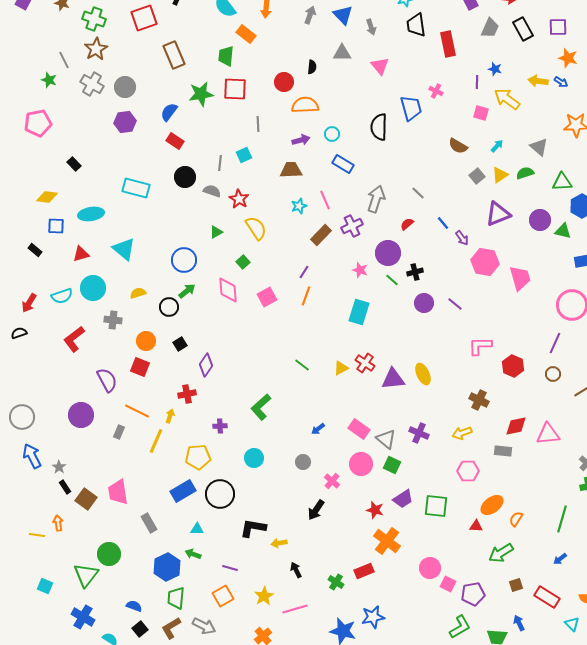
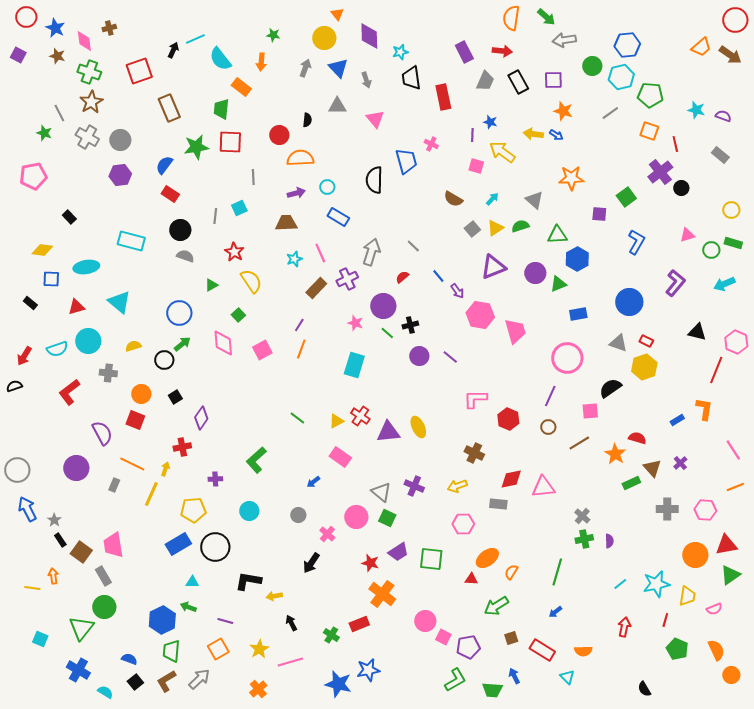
gray semicircle: (212, 191) -> (185, 256), moved
green triangle: (563, 231) -> (558, 284), turned -36
pink rectangle: (359, 429) -> (340, 457), moved
gray rectangle: (149, 523) -> (103, 576), moved
gray arrow: (204, 626) -> (199, 679), turned -70

